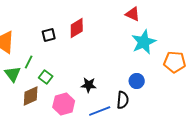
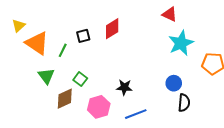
green line: (29, 62) -> (63, 50), moved
black semicircle: (123, 100) -> (184, 103), moved

